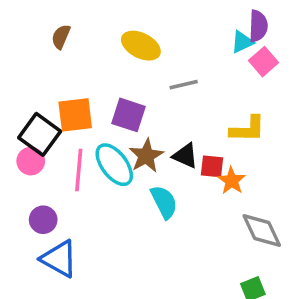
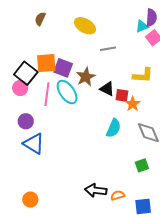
purple square: (128, 115) -> (63, 68), moved
brown star: (146, 156) -> (86, 77), moved
cyan semicircle: (164, 202) -> (114, 128), moved, turned 48

